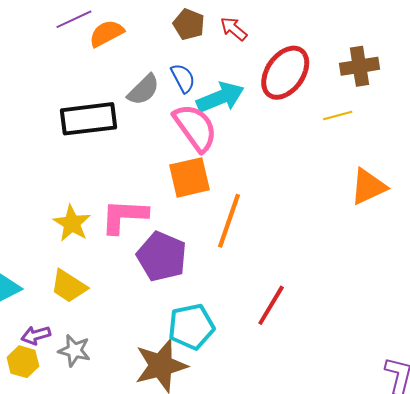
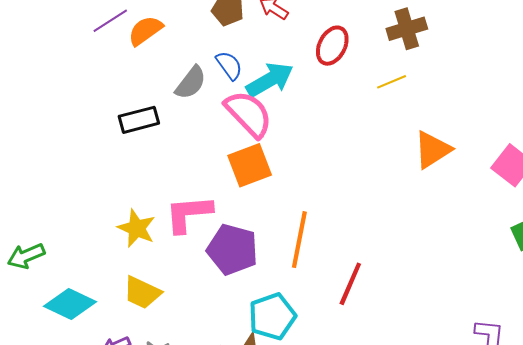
red ellipse: (285, 73) -> (332, 46), size x0.7
black rectangle: (88, 119) -> (139, 120), size x0.7
orange line: (229, 221) -> (299, 240), moved

